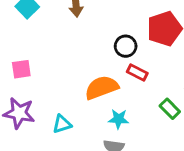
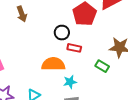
orange semicircle: (102, 87) -> (53, 64), turned 35

